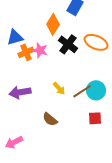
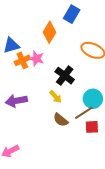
black cross: (68, 44) -> (65, 76), moved
brown line: (82, 91) -> (84, 113), moved
brown semicircle: (50, 119) -> (61, 120), moved

